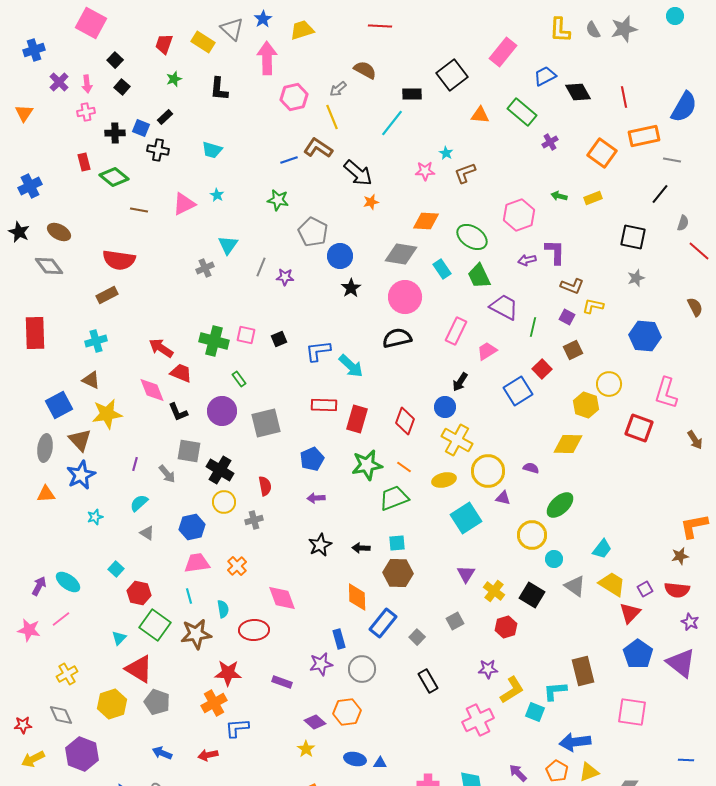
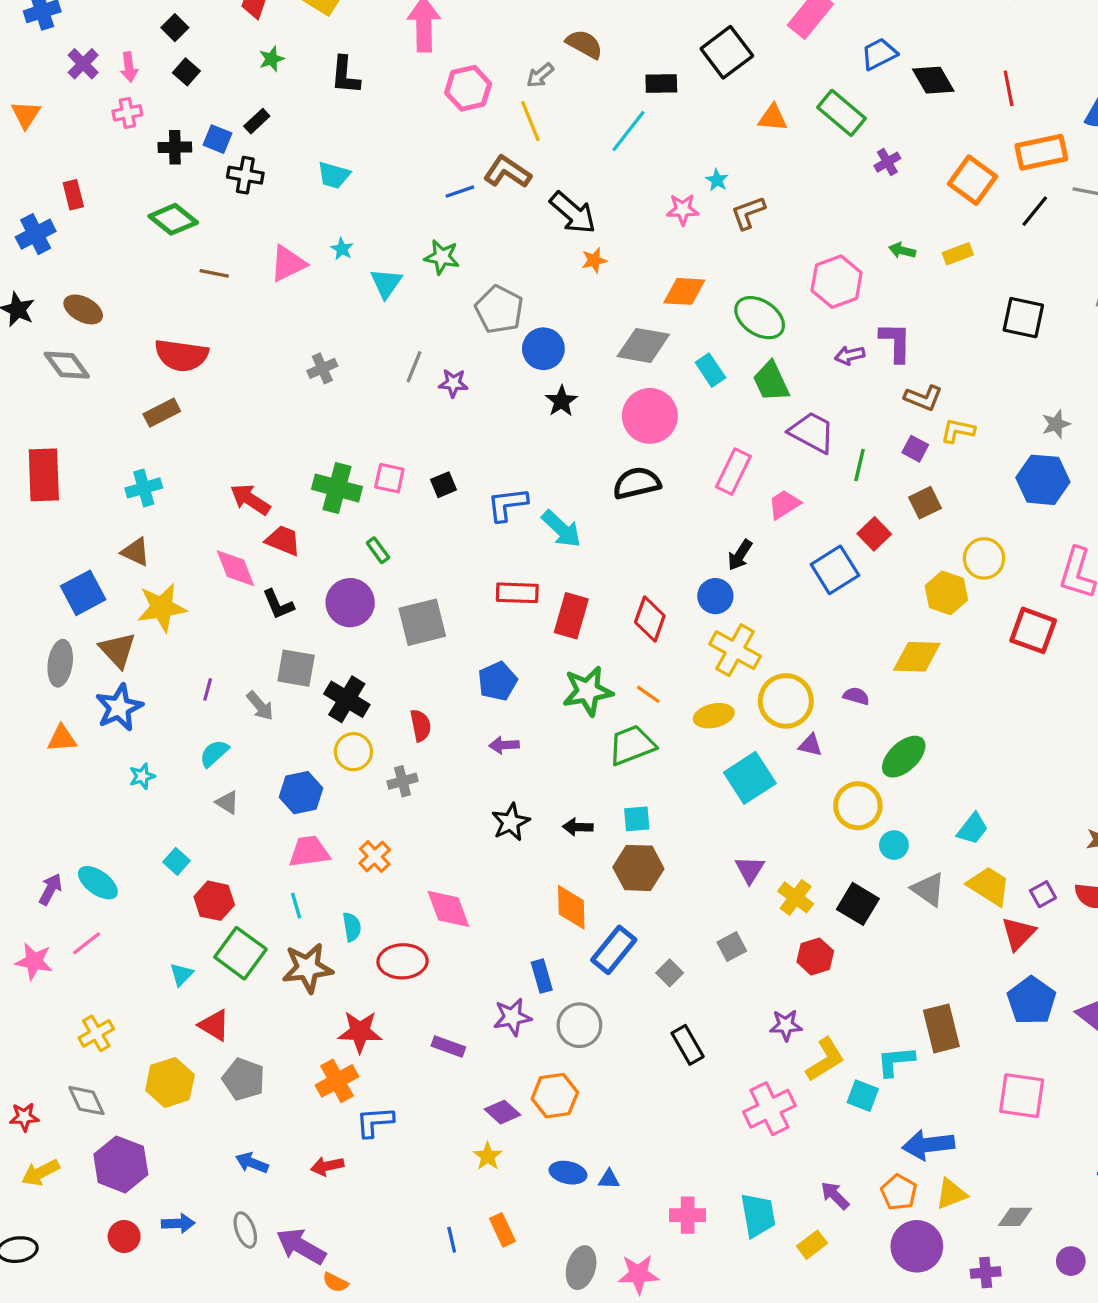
red rectangle: (84, 162) -> (73, 195), moved
black line: (660, 194) -> (1035, 211), moved
cyan triangle: (228, 245) -> (386, 283), moved
gray star: (636, 278) -> (1056, 424), moved
red triangle: (139, 669) -> (214, 1025), size x0.7

